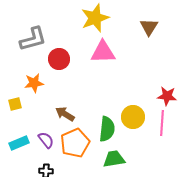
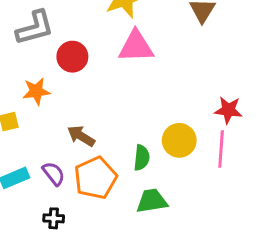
green semicircle: (107, 129) -> (142, 158), size x0.7

